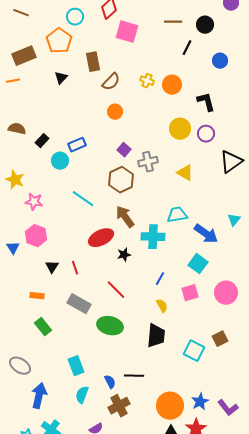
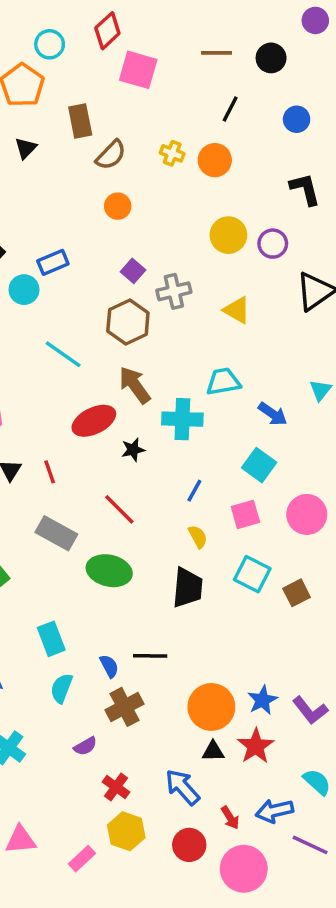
black line: (187, 48) -> (230, 109), moved
black L-shape: (206, 102) -> (305, 189), moved
blue arrow: (206, 234) -> (273, 414), size x0.7
cyan square: (194, 351) -> (252, 574), moved

